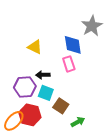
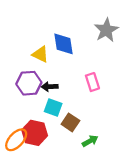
blue diamond: (73, 45) -> (64, 44), moved
pink rectangle: (69, 64) -> (92, 82), moved
purple hexagon: (25, 87) -> (29, 83), moved

